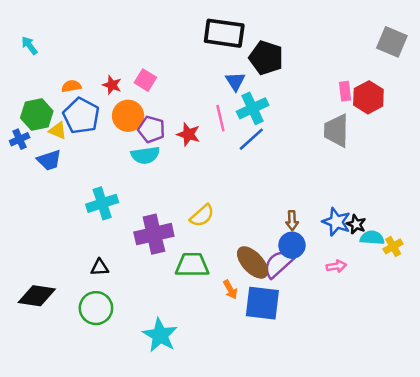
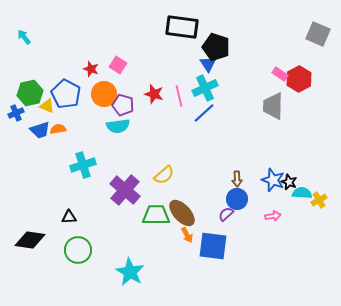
blue triangle: (235, 81) -> (208, 64), moved
orange semicircle: (71, 86) -> (58, 129), moved
pink rectangle: (345, 91) -> (280, 74), turned -49
red star: (188, 134) -> (154, 94), moved
purple cross: (154, 234) -> (125, 190), turned -36
brown ellipse: (253, 262) -> (182, 213), moved
purple semicircle: (278, 264) -> (226, 214), size x0.6
black triangle: (100, 267) -> (69, 217), moved

